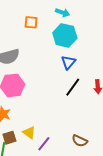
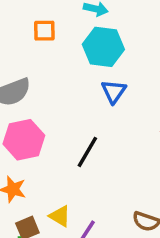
black line: (73, 87) -> (87, 152), moved

